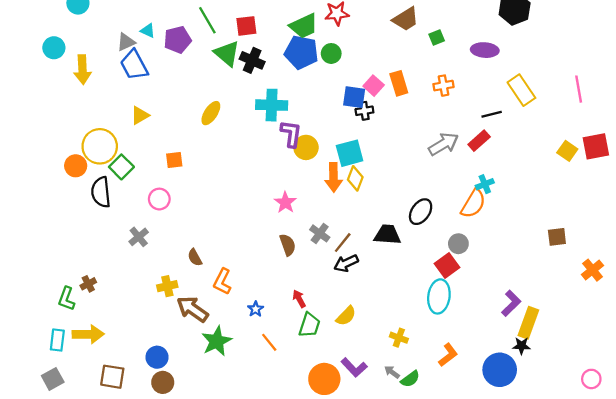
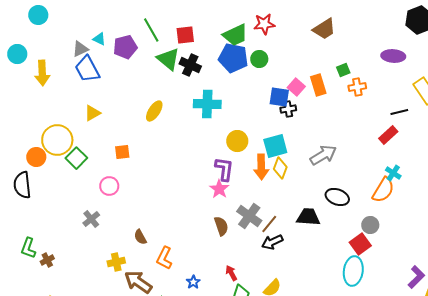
green square: (437, 37) -> (343, 70), moved
purple L-shape: (291, 134) -> (224, 169), moved
gray arrow: (444, 144) -> (323, 155), moved
cyan cross: (485, 184) -> (393, 173), turned -35
black semicircle: (101, 192) -> (22, 185), moved
black ellipse: (421, 212) -> (337, 197), turned 75
gray cross: (320, 233) -> (249, 216), size x1.4
green L-shape: (66, 299) -> (28, 248), moved

